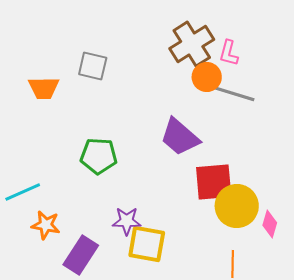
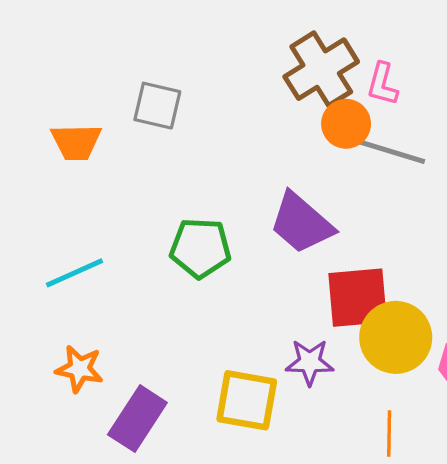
green pentagon: (99, 156) -> (200, 248), moved
cyan line: (23, 192) -> (75, 273), moved
purple star: (127, 221) -> (310, 362), moved

